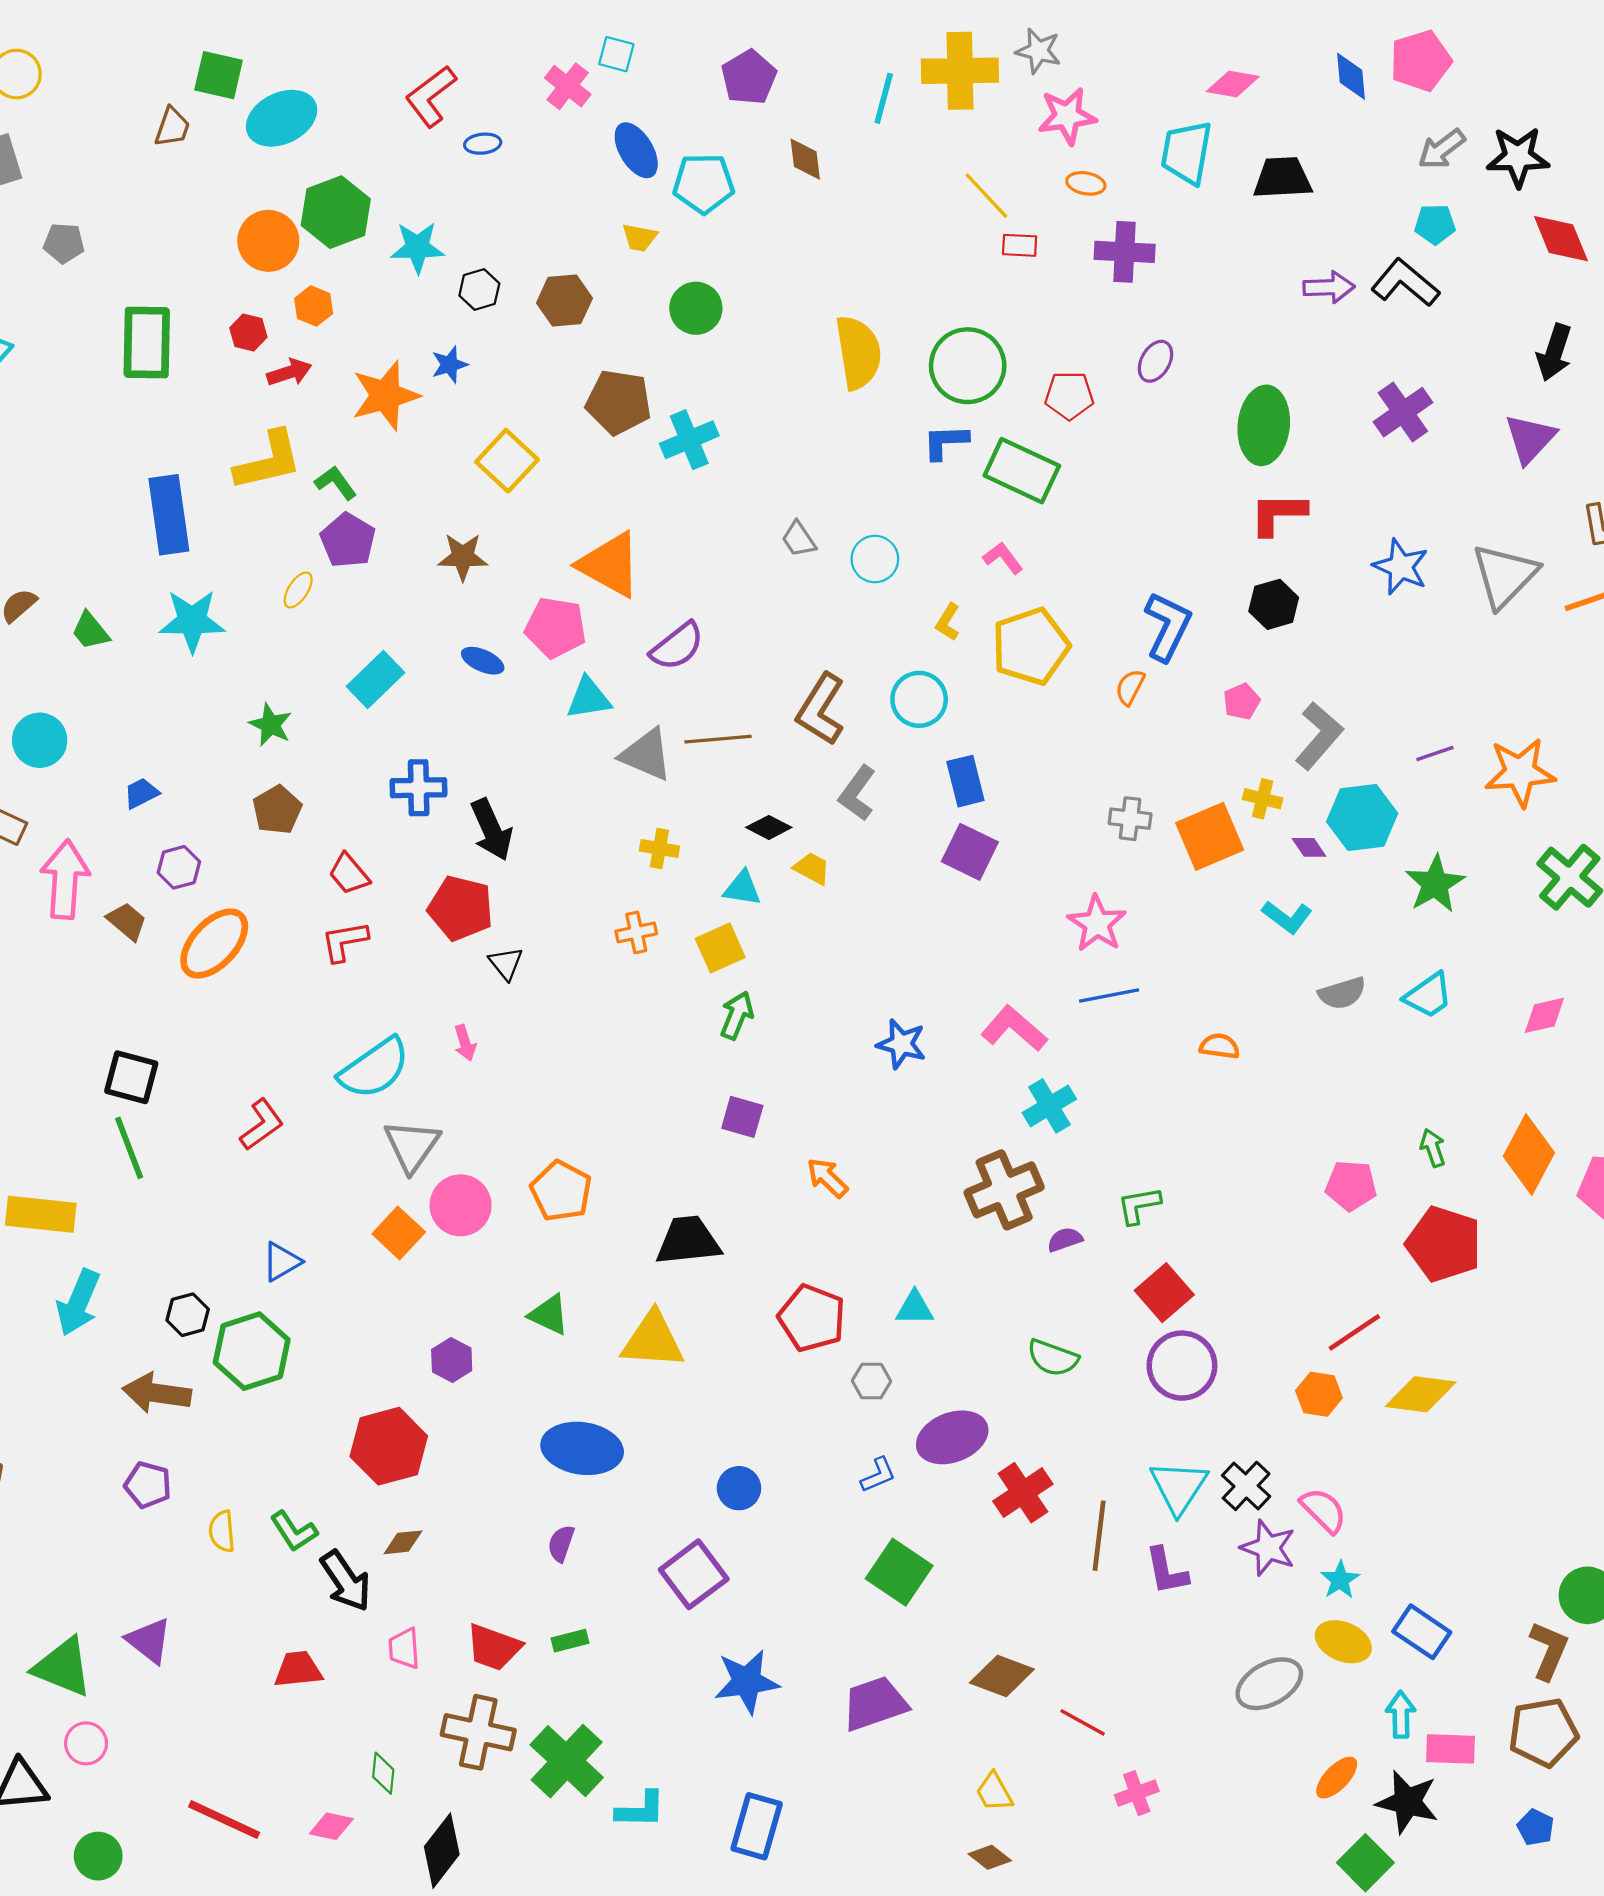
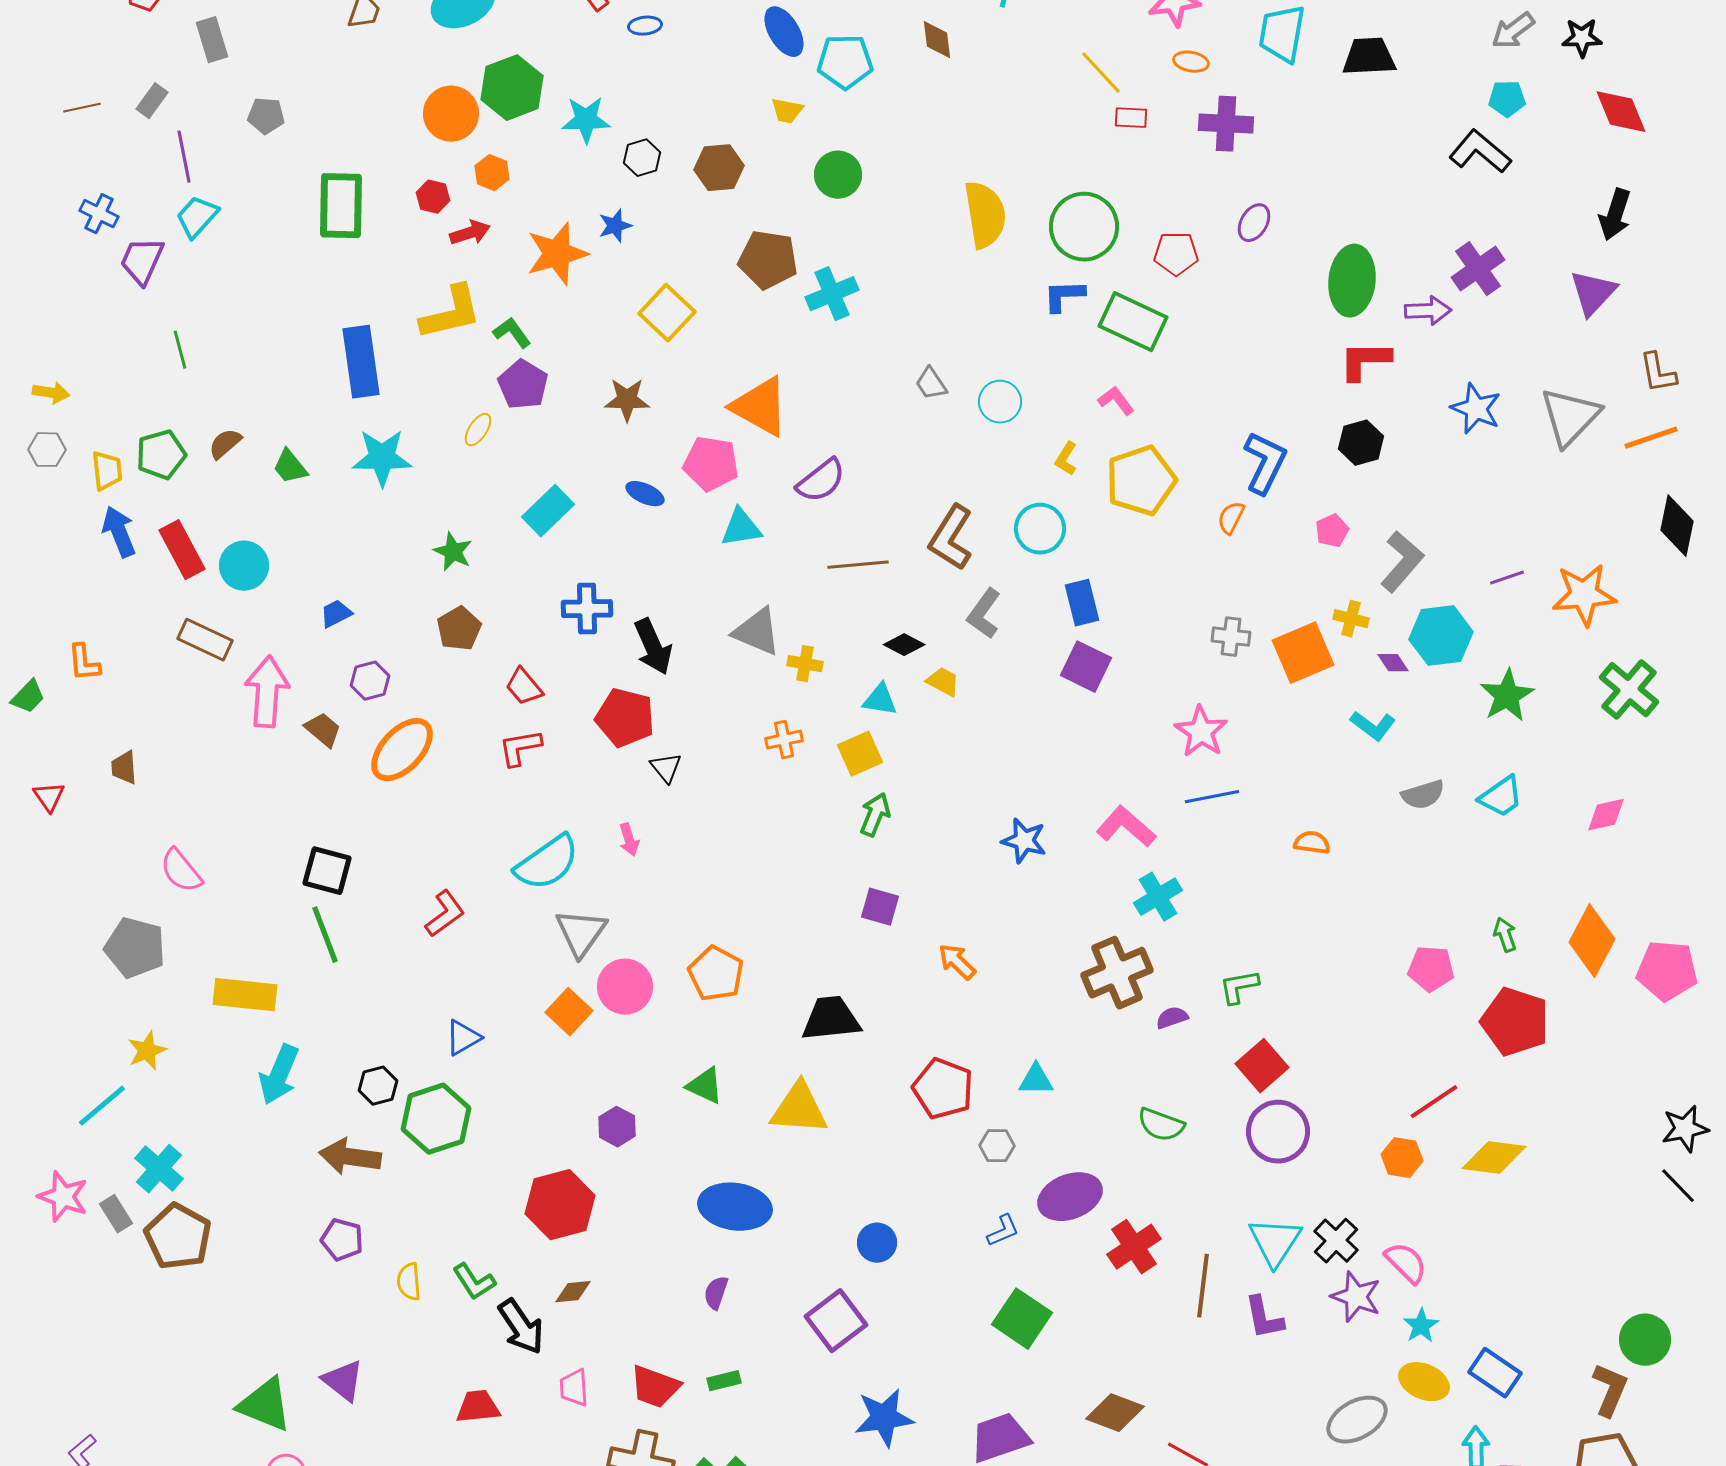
black star: (1518, 157) -> (1582, 38), size x0.7
purple arrow: (1329, 287) -> (1428, 311), moved
gray triangle: (646, 755) -> (757, 632), moved

